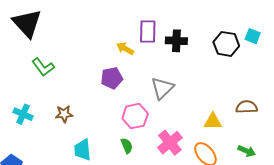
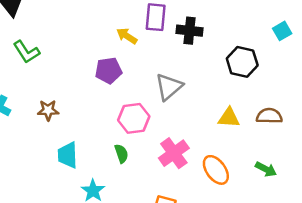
cyan square: (253, 36) -> (282, 31), turned 35
black hexagon: (226, 44) -> (242, 62), moved
yellow triangle: (213, 121) -> (229, 118), moved

